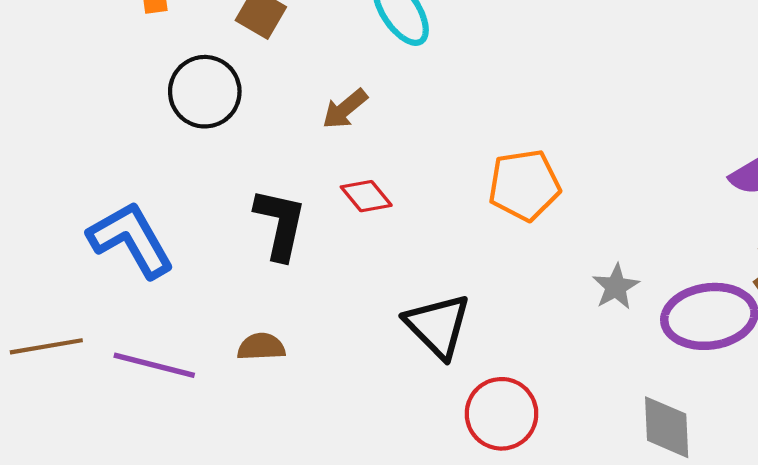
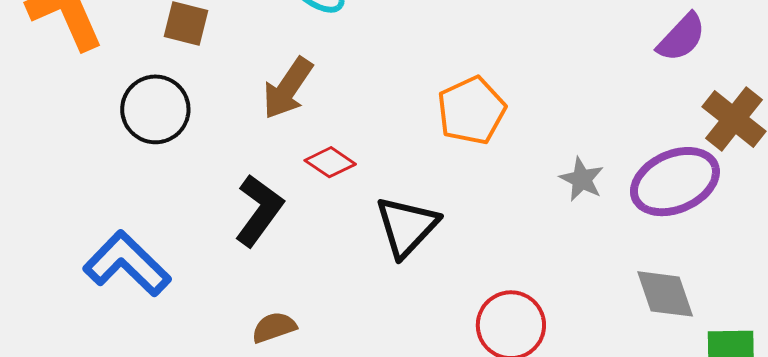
brown arrow: (345, 109) -> (288, 88), size x1.4
black L-shape: (280, 224) -> (259, 210), turned 40
black triangle: (438, 326) -> (407, 226), moved, turned 44

